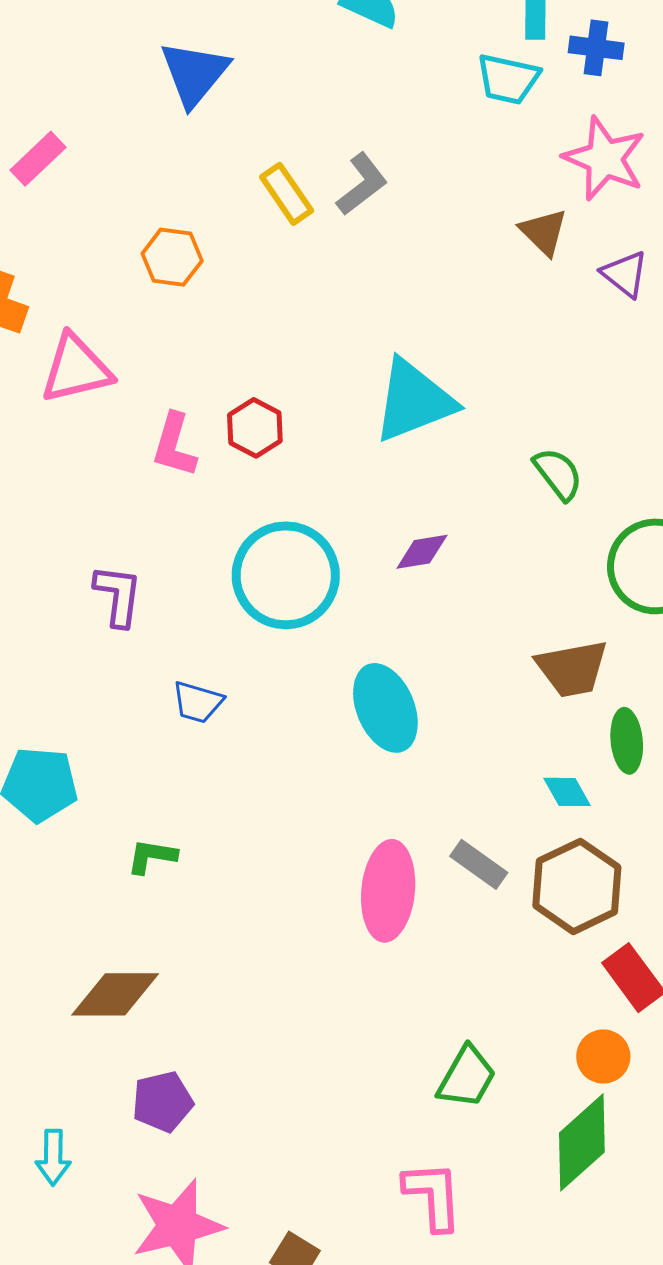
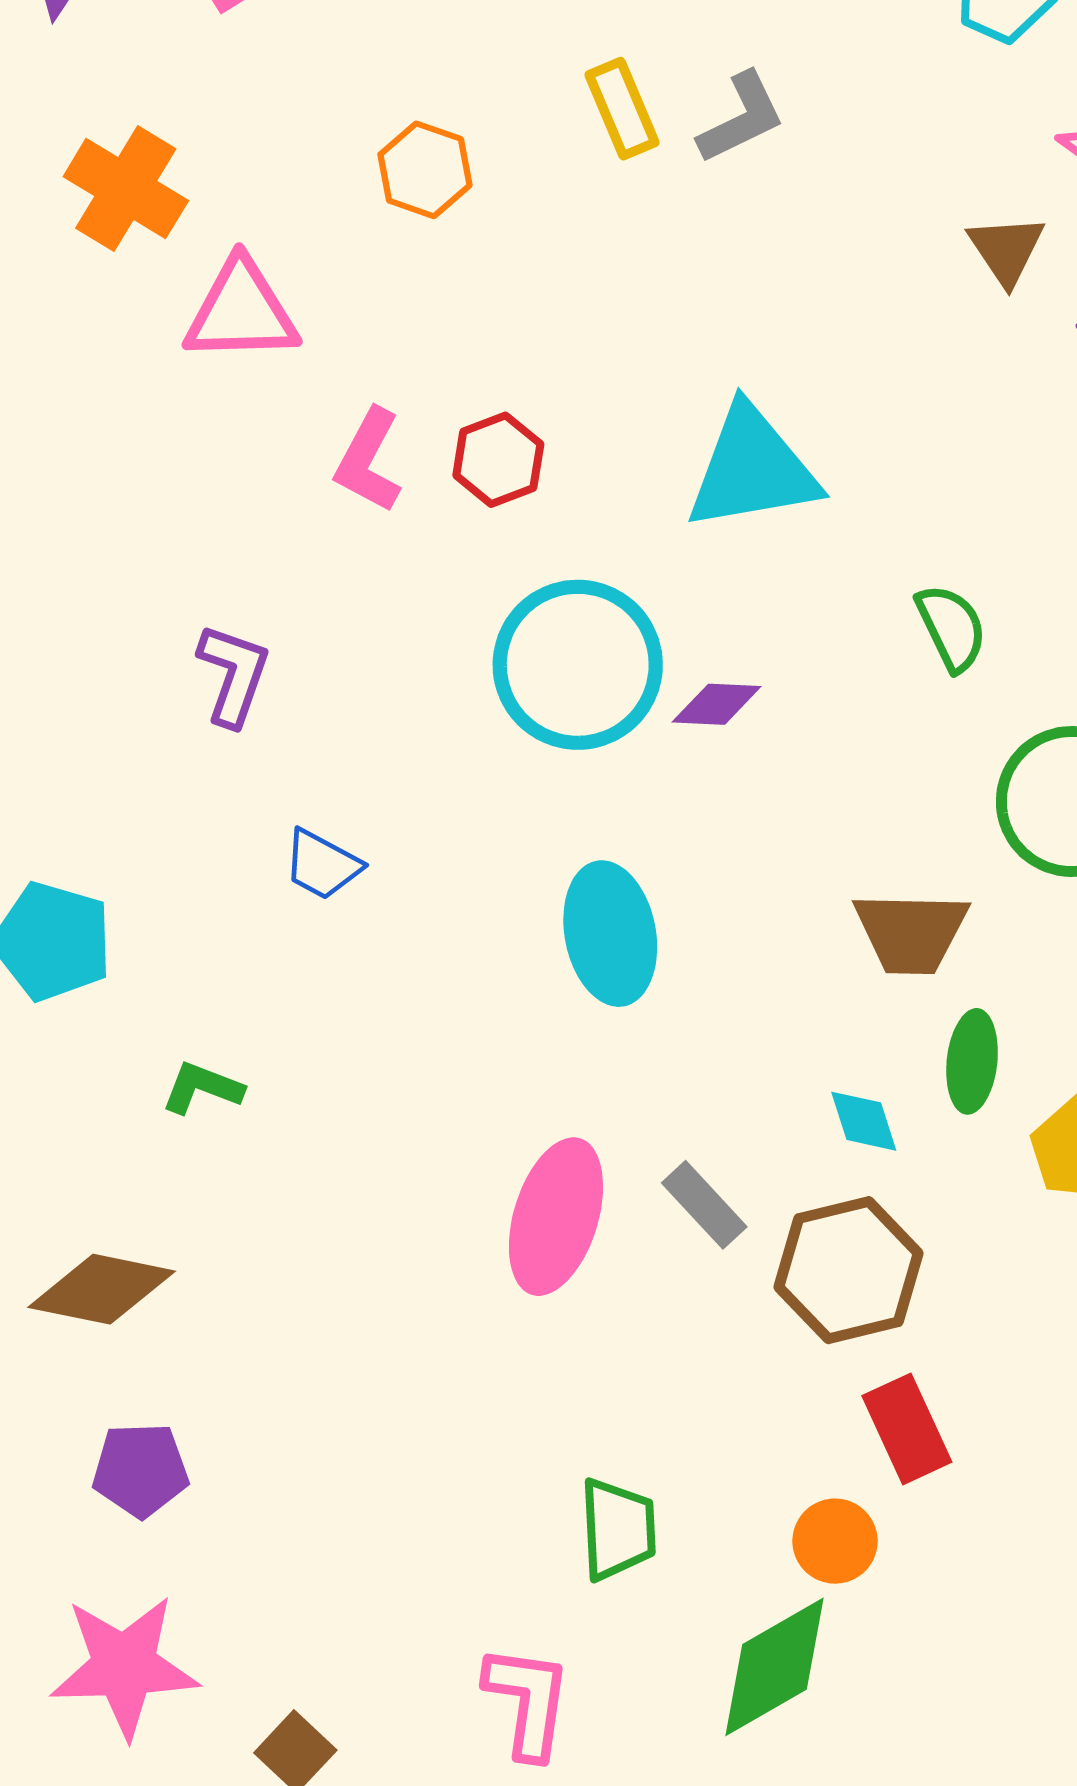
cyan circle: (286, 575) -> (578, 665), moved
green trapezoid: (467, 1077) -> (618, 1529), turned -44

